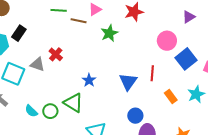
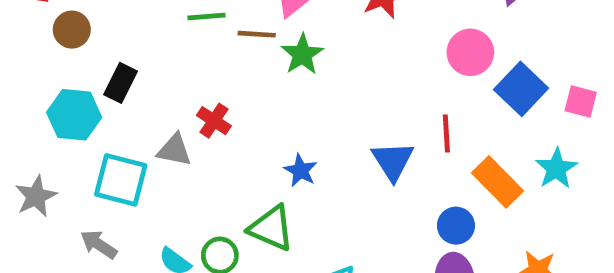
green star: (109, 33) -> (302, 54), moved
orange rectangle: (171, 96) -> (497, 182), size x1.5
blue circle: (135, 116) -> (456, 226), moved

